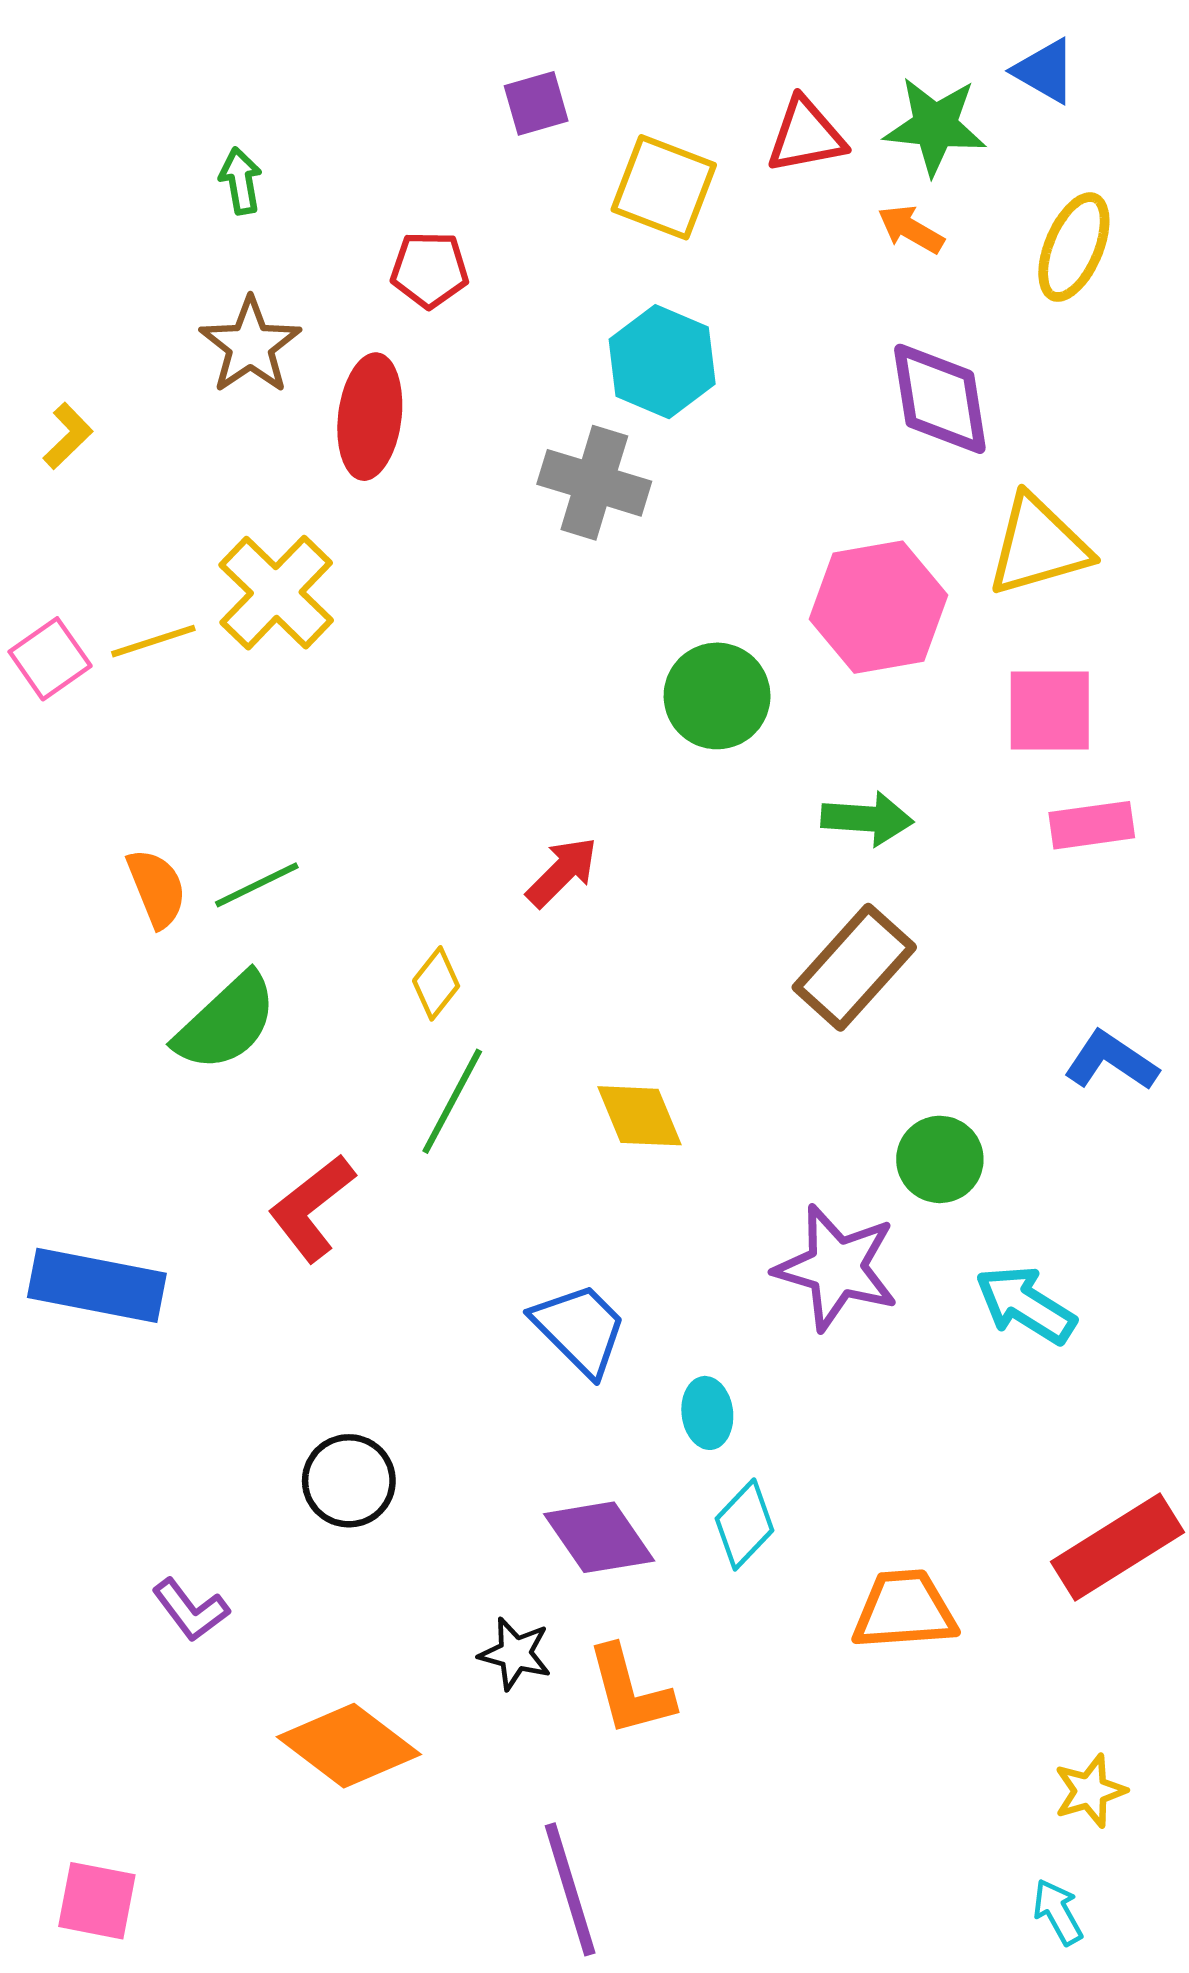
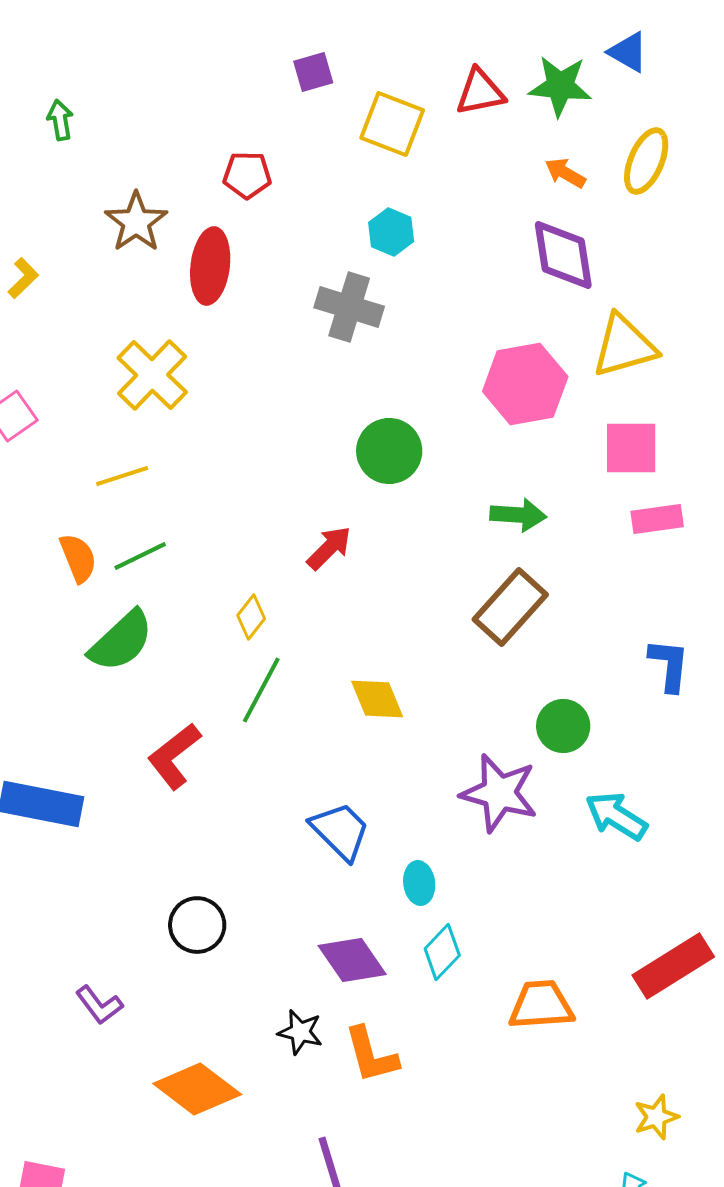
green arrow: (241, 181) -> (60, 120), moved
orange arrow: (911, 229) -> (565, 173), moved
cyan hexagon: (662, 362) -> (391, 232), size x0.7
yellow line: (153, 641) -> (122, 476), moved
green circle: (717, 696) -> (389, 451), moved
blue L-shape: (1111, 1061) -> (669, 665), turned 62

